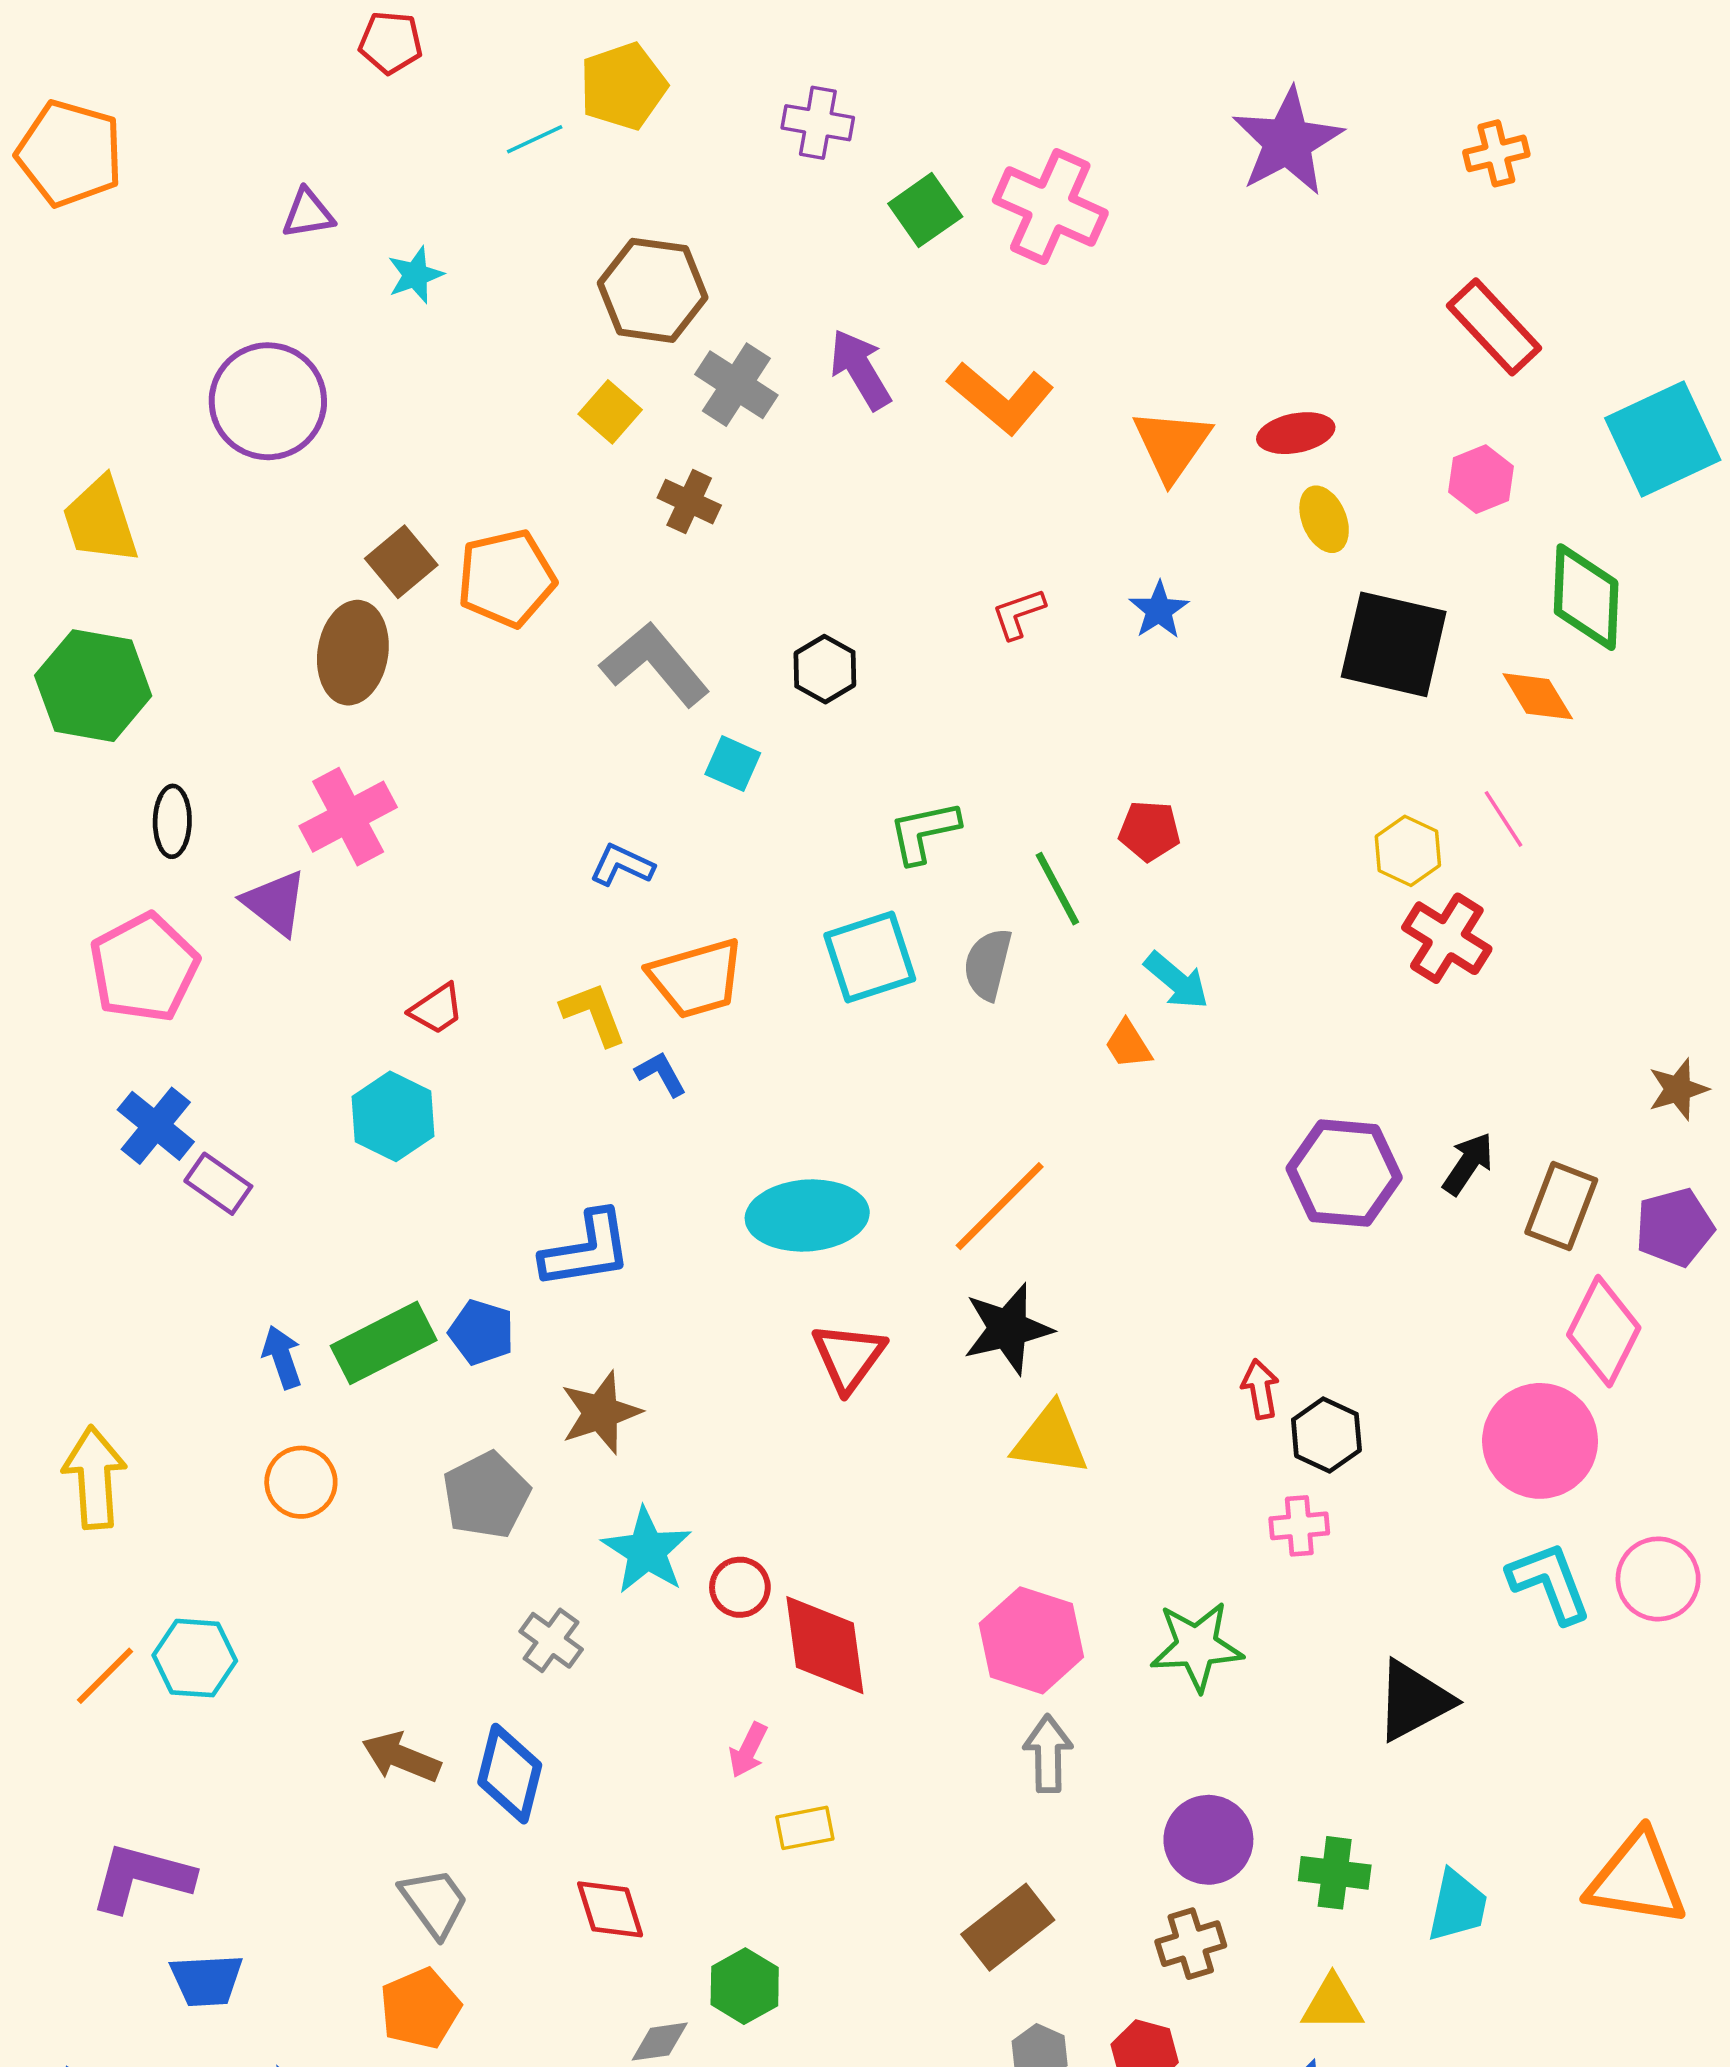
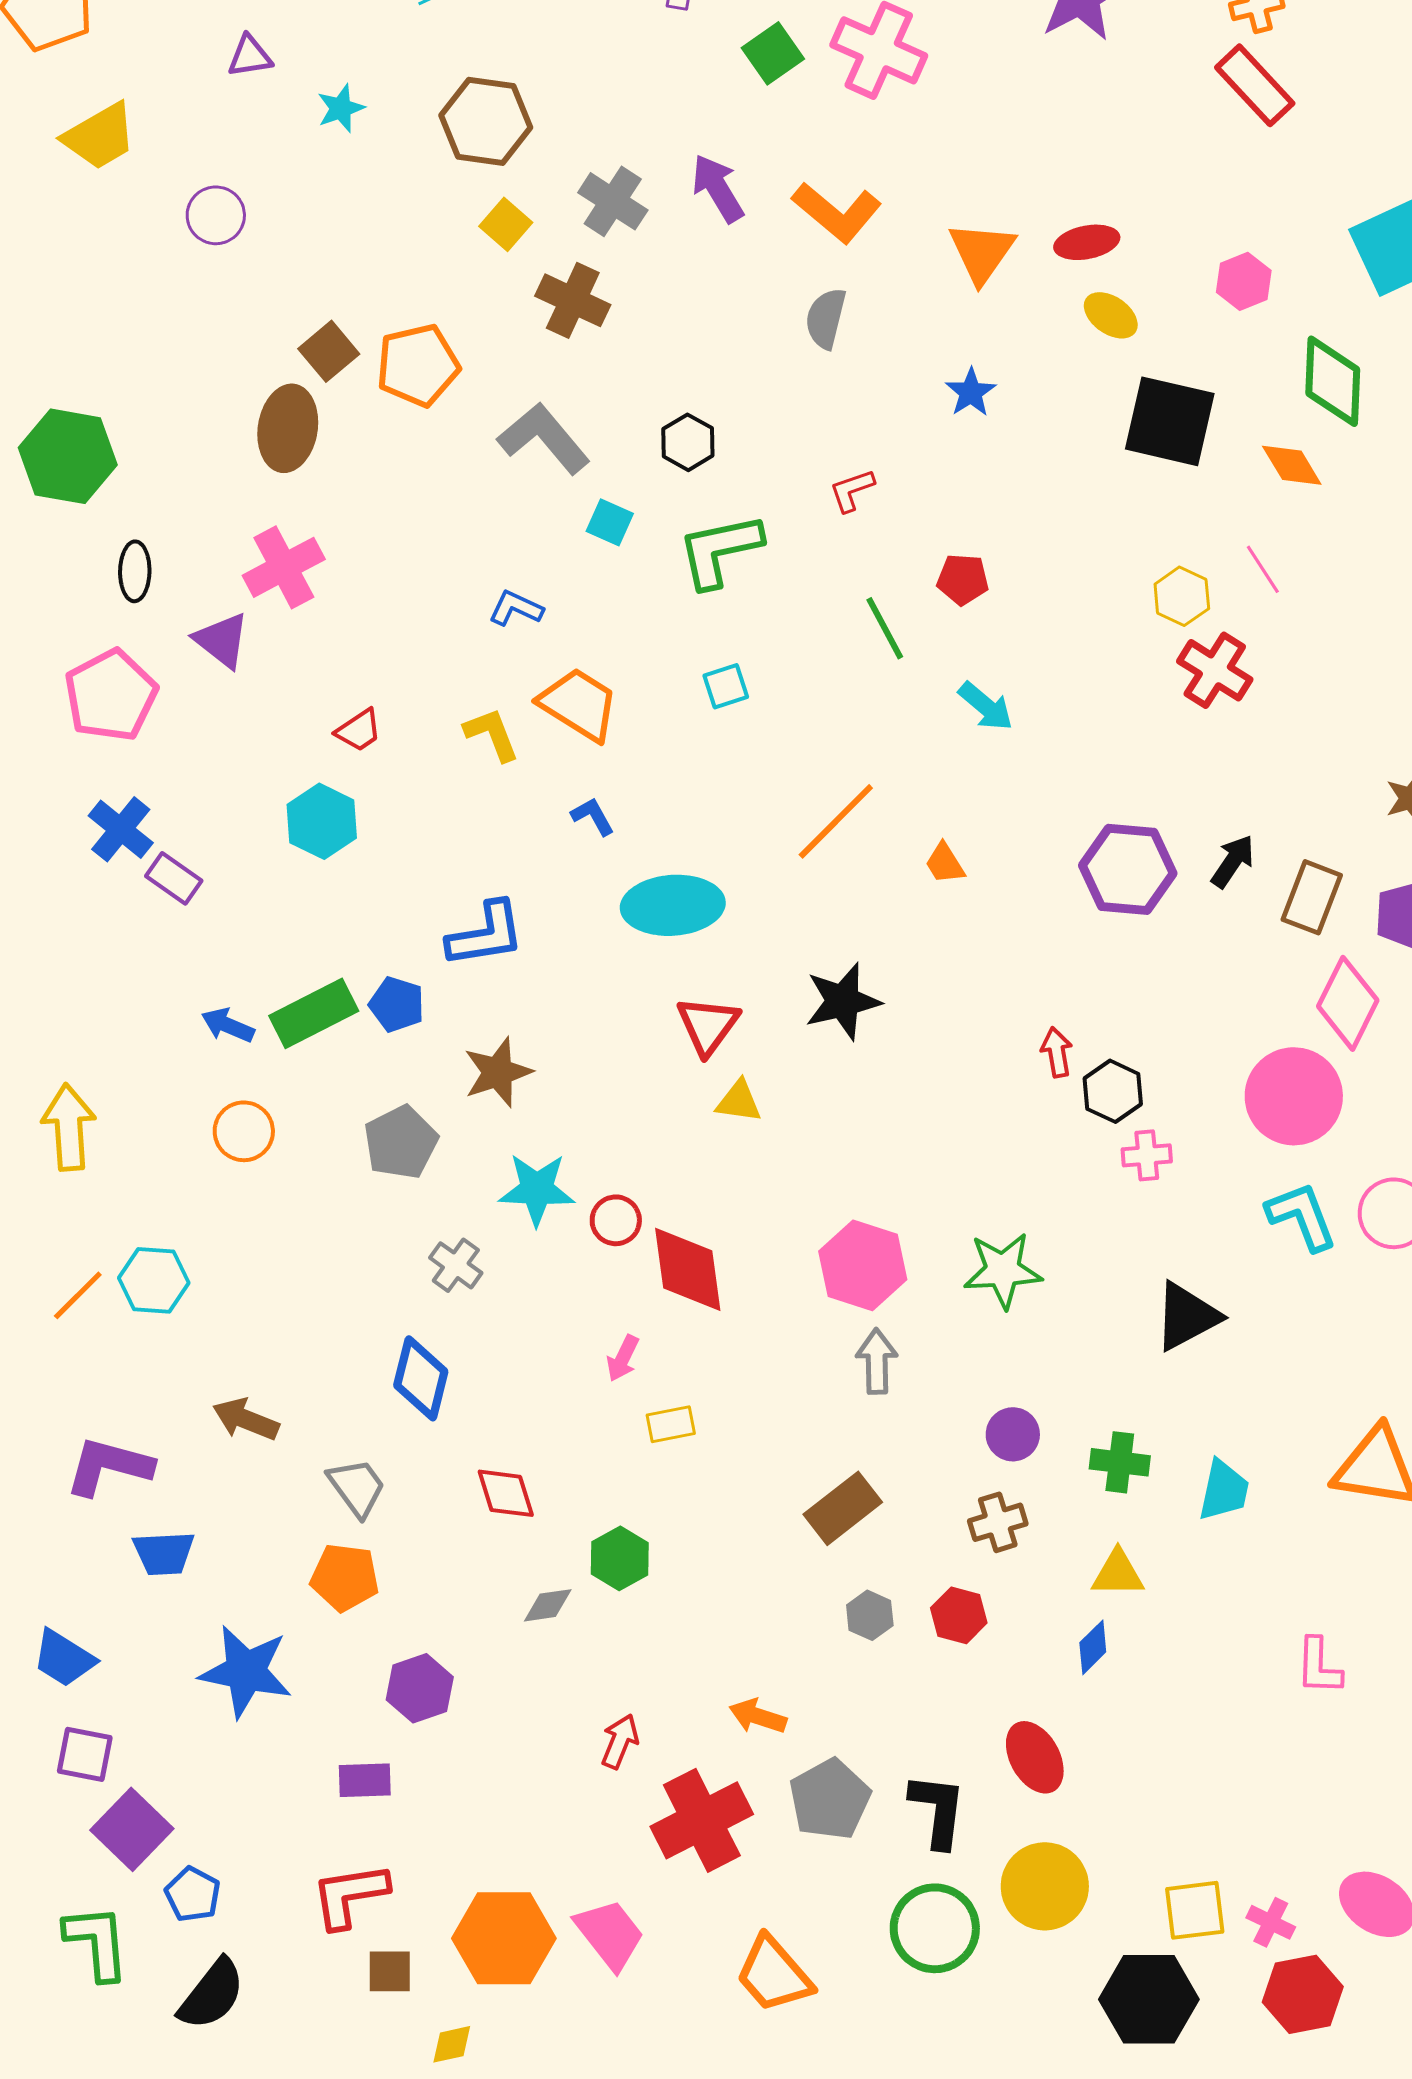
brown hexagon: (653, 290) -> (486, 121), moved
red rectangle: (1494, 327) -> (1255, 85), moved
purple circle: (268, 401) -> (216, 215), size x0.6
brown cross: (689, 502) -> (573, 300), size x1.4
yellow ellipse: (1324, 519) -> (1111, 315), turned -32
yellow trapezoid: (100, 520) -> (100, 136), moved, turned -102
red L-shape: (1018, 614) -> (852, 490), moved
green L-shape: (924, 832) -> (720, 550), moved, size x1.4
cyan square: (870, 957) -> (726, 686), size x0.6
gray semicircle: (988, 964) -> (826, 318), moved
orange trapezoid: (696, 978) -> (579, 704), turned -132
orange trapezoid: (1128, 1044) -> (945, 863), moved
blue L-shape: (661, 1074) -> (593, 816), moved
orange line: (1000, 1206) -> (836, 821), moved
blue arrow: (282, 1357) -> (228, 1025), turned -48
yellow triangle: (1050, 1440) -> (739, 1101), moved, size x0.7
pink cross: (1299, 1526) -> (1147, 1155), moved
cyan star: (647, 1551) -> (537, 1189), turned -30
brown arrow: (401, 1757) -> (246, 1419), moved
purple circle: (1208, 1840) -> (1013, 1434), size x0.7
orange pentagon: (420, 2009) -> (345, 1577), turned 30

